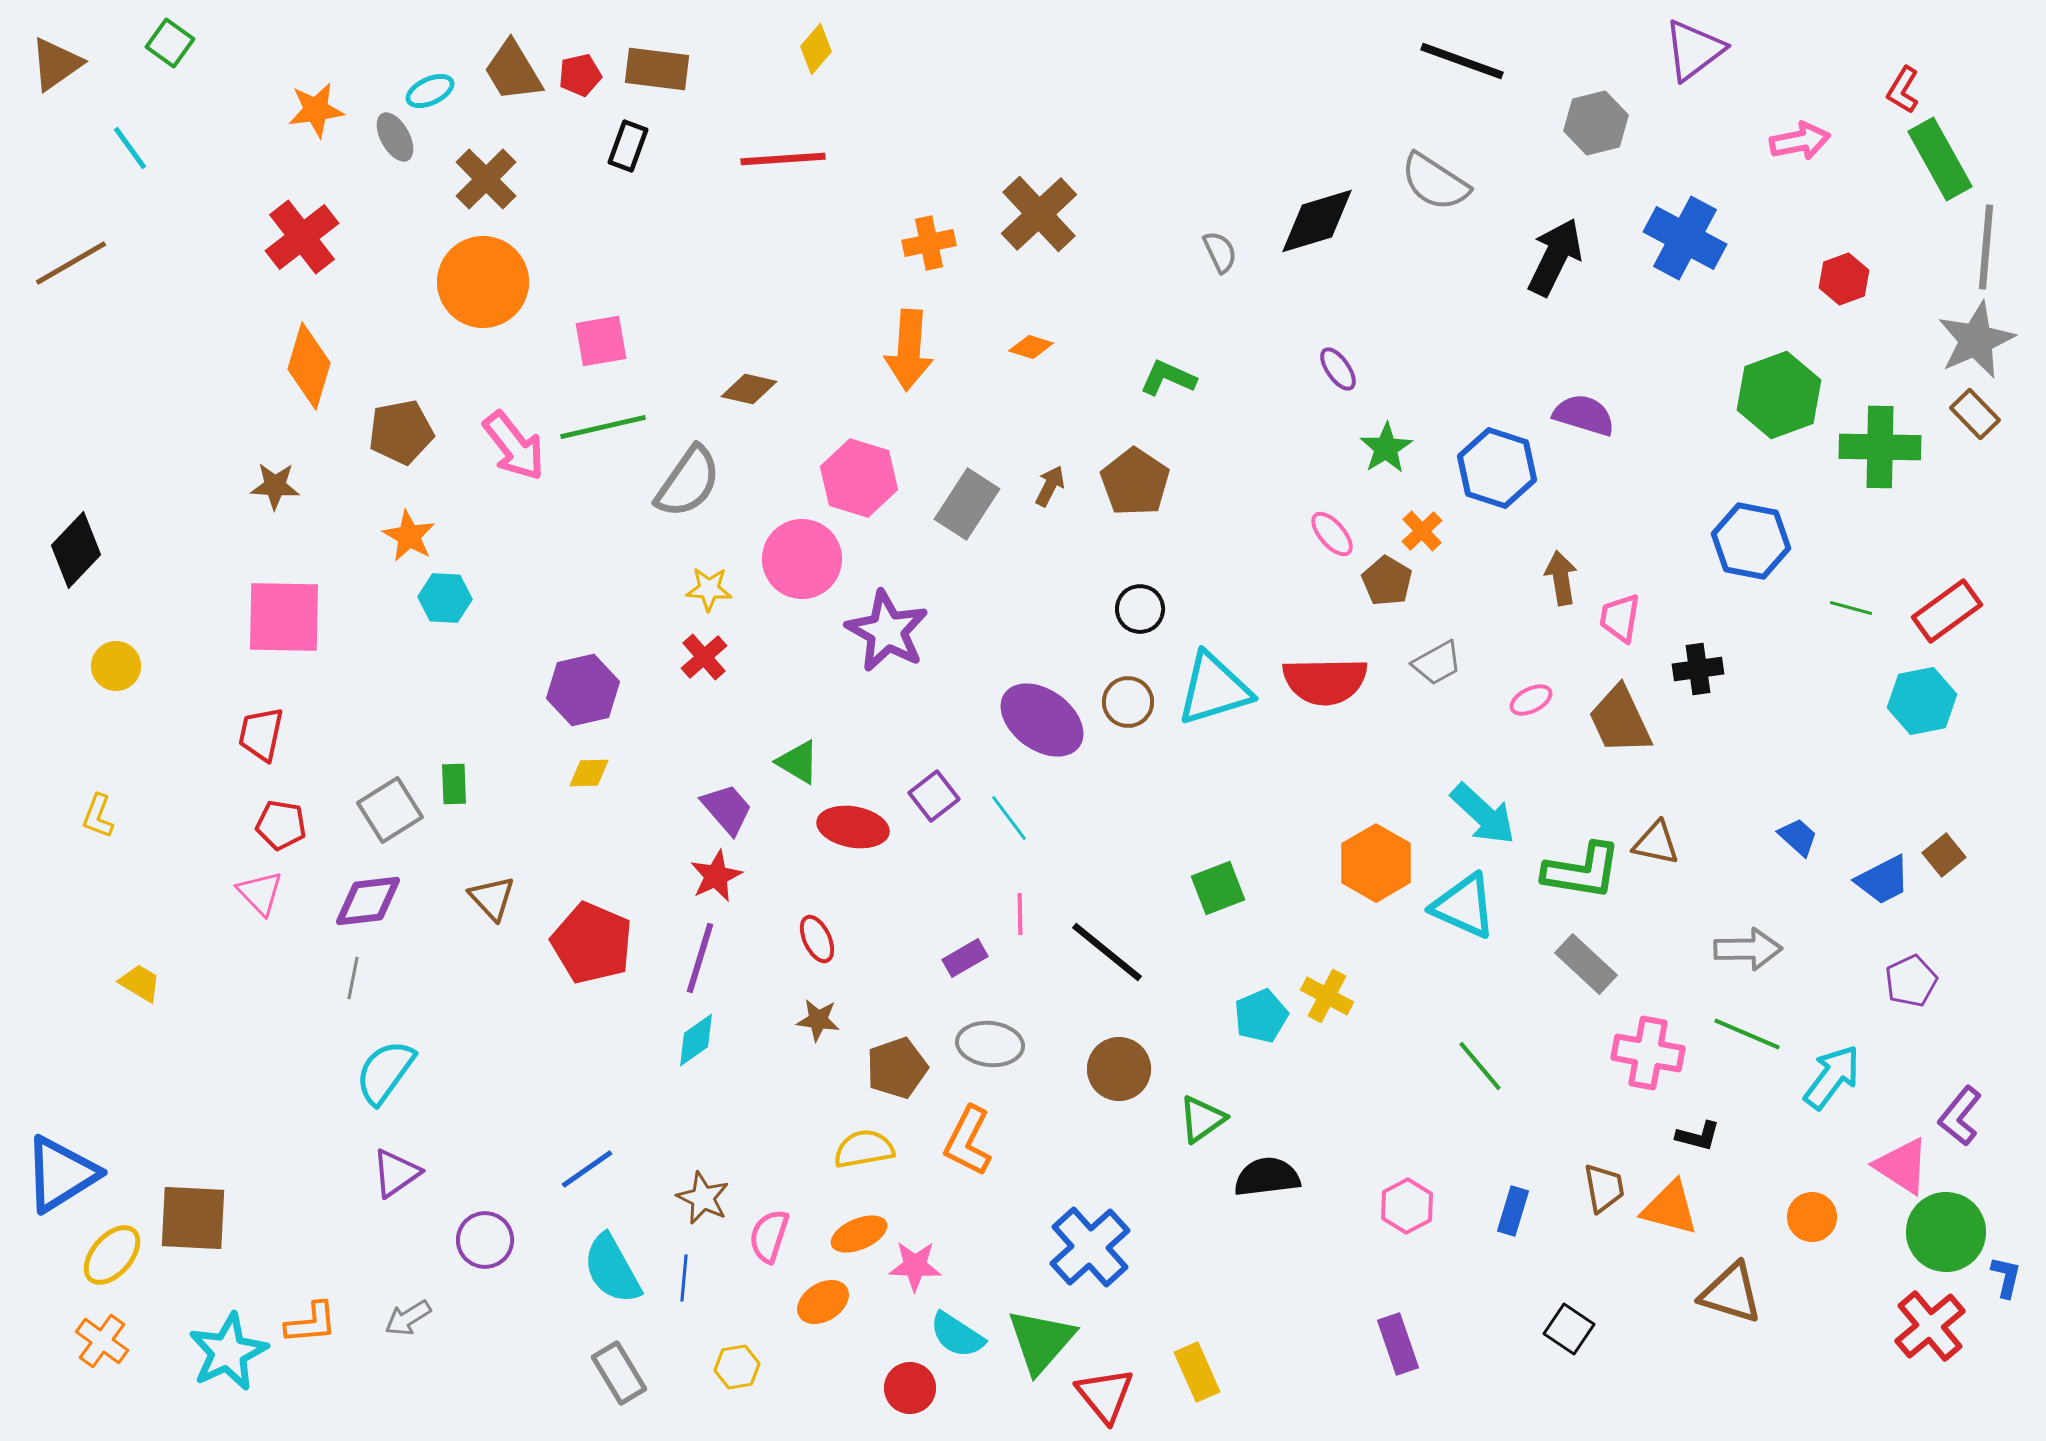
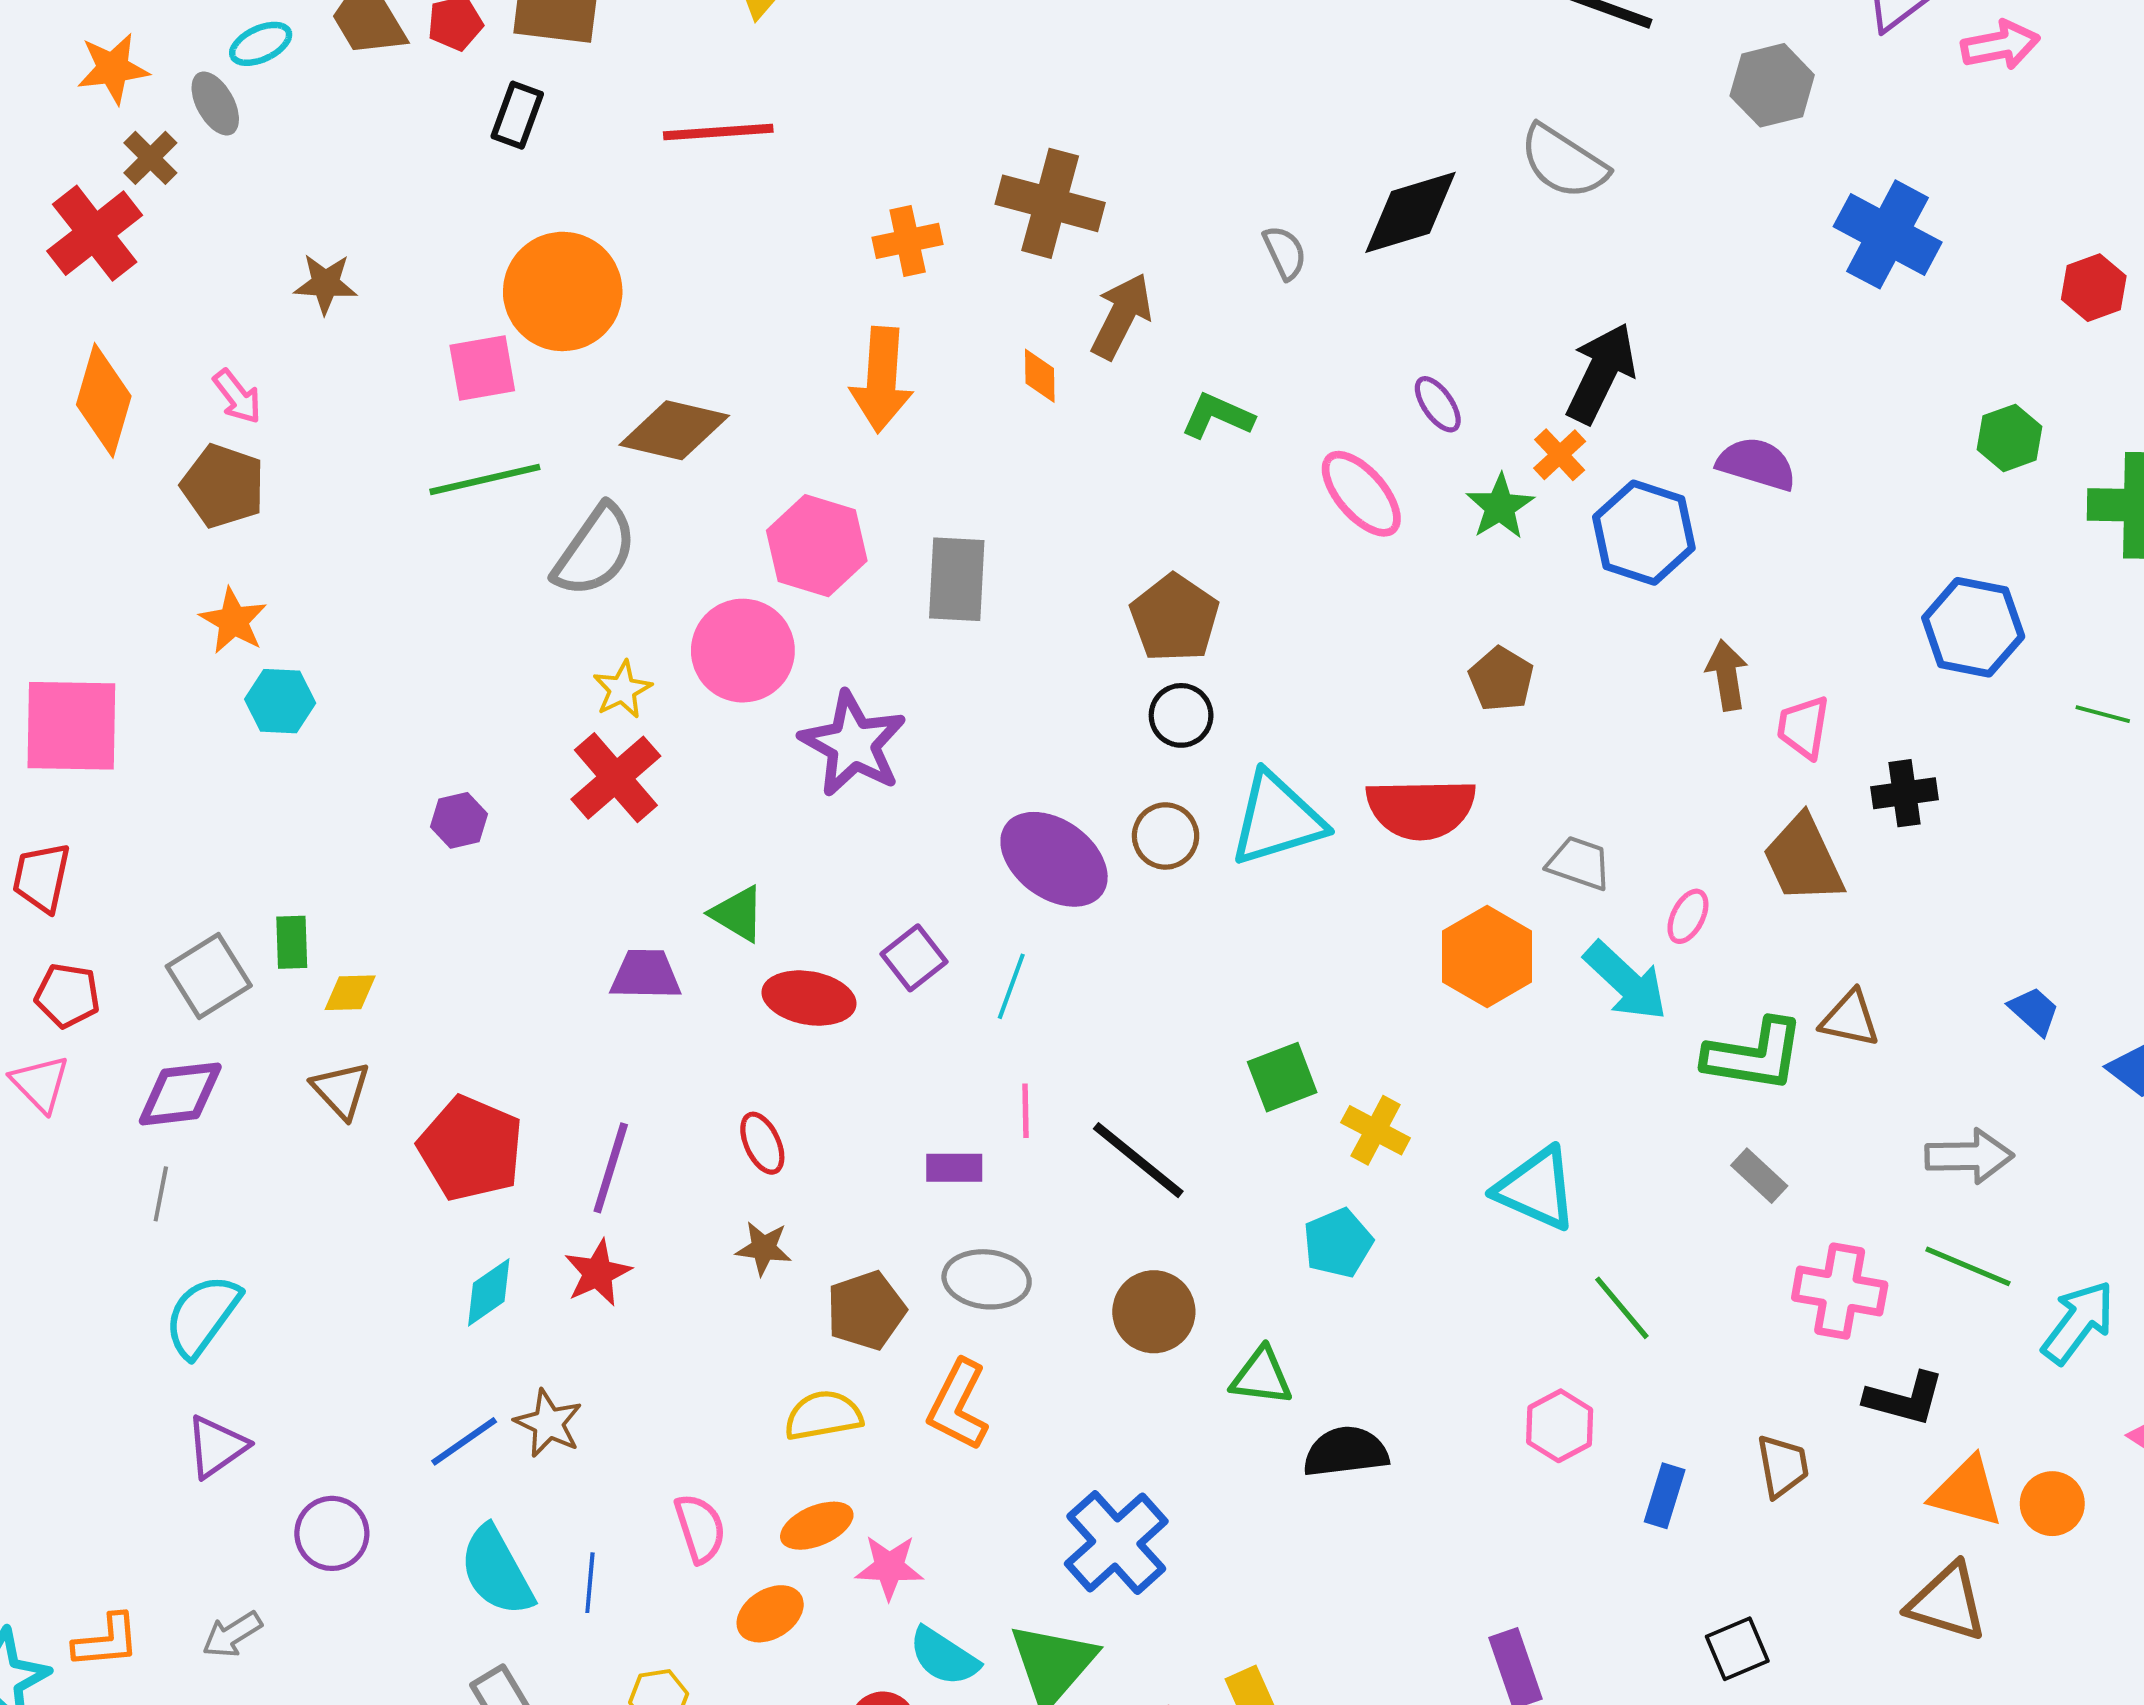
pink arrow: (1800, 141) -> (2000, 45), moved
brown cross: (486, 179) -> (150, 158), moved, size x0.7
brown cross: (1039, 214) -> (1050, 203), turned -32
black arrow: (1555, 257) -> (1601, 373), moved
orange circle: (483, 282) -> (563, 291), moved
orange diamond: (1031, 347) -> (1040, 376), turned 72
brown diamond: (749, 389) -> (674, 430), size x1.5
green hexagon: (1779, 395) -> (2009, 438), size x0.6
brown pentagon: (401, 432) -> (223, 486), turned 30
pink arrow: (514, 446) -> (237, 396), moved, size x0.6
brown pentagon: (1135, 482) -> (1175, 618), moved
brown star: (275, 486) -> (325, 284), moved
brown arrow: (1050, 486) -> (1121, 316), moved, size x1.6
gray rectangle: (967, 504) -> (957, 579), turned -30
orange cross: (1422, 531) -> (1560, 455), moved
pink ellipse: (1332, 534) -> (1361, 494), moved, size x1.5
yellow star: (709, 589) -> (622, 689), turned -30
red cross: (704, 657) -> (616, 778), size x1.5
gray trapezoid: (1437, 663) -> (1579, 863), moved, turned -132
purple hexagon: (583, 690) -> (459, 820), size x0.6
pink ellipse: (1531, 700) -> (1688, 916), moved, turned -36
yellow diamond: (589, 773) -> (350, 993), moved
purple trapezoid: (727, 809) -> (646, 975), turned -48
cyan line: (1009, 818) -> (1011, 986), turned 57
orange hexagon: (1376, 863) -> (1487, 957), moved
red star: (716, 876) -> (598, 1273), moved
cyan triangle: (1464, 906) -> (1536, 1189), moved
purple rectangle: (965, 958) -> (954, 1168), turned 30
gray rectangle: (1586, 964) -> (1759, 1176), size x0.7
yellow cross: (1327, 996) -> (1376, 1130), moved
cyan diamond: (696, 1040) -> (489, 1292), moved
green triangle: (1202, 1119) -> (1261, 1377), turned 42
black L-shape: (1698, 1136) -> (1904, 1399), size x1.4
brown star: (703, 1198) -> (548, 1423), moved
pink hexagon: (1407, 1206) -> (1560, 1426), moved
orange triangle: (1670, 1208) -> (1967, 1492), moved
pink semicircle: (769, 1236) -> (700, 1528), turned 144
black square: (1569, 1329) -> (1737, 1649), turned 33

